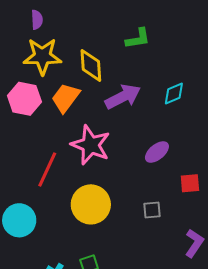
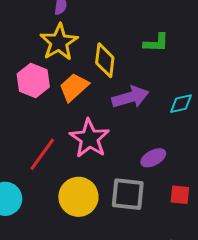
yellow star: (42, 56) -> (59, 42), turned 30
gray square: (152, 210) -> (128, 194), moved, size x1.8

